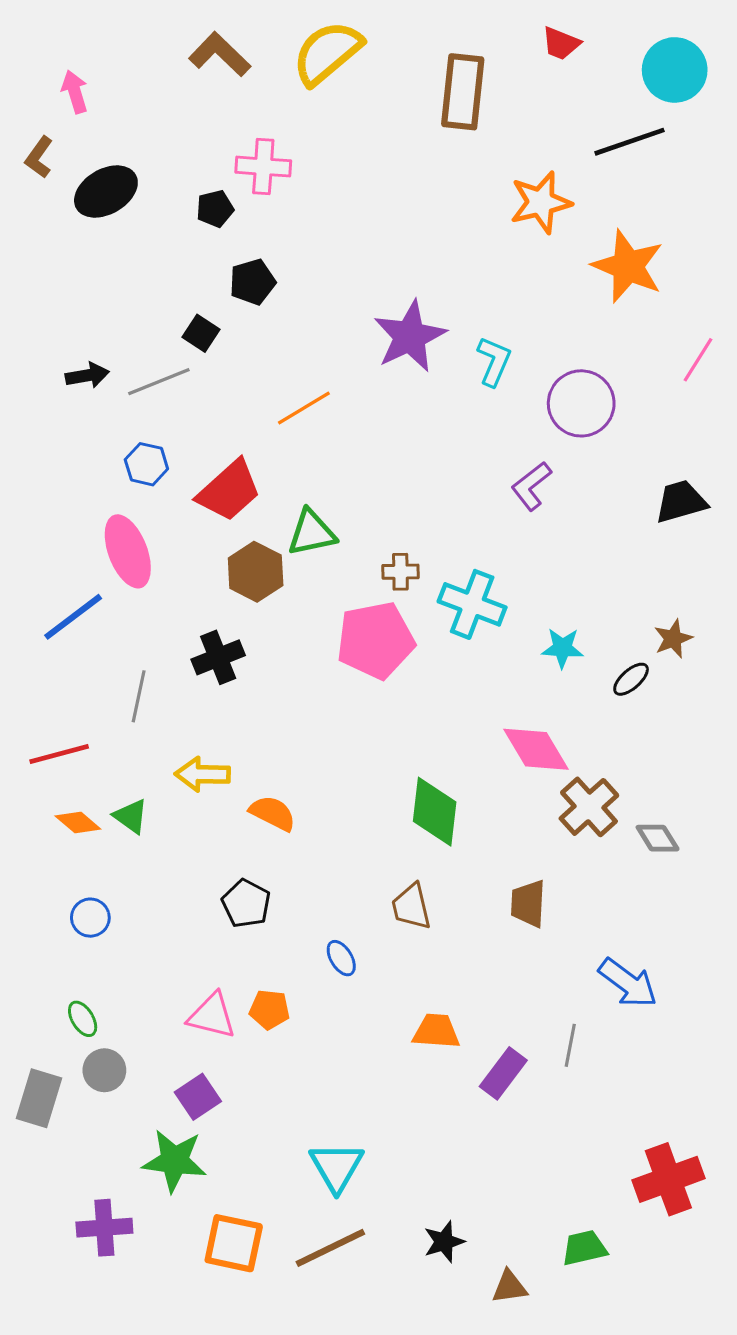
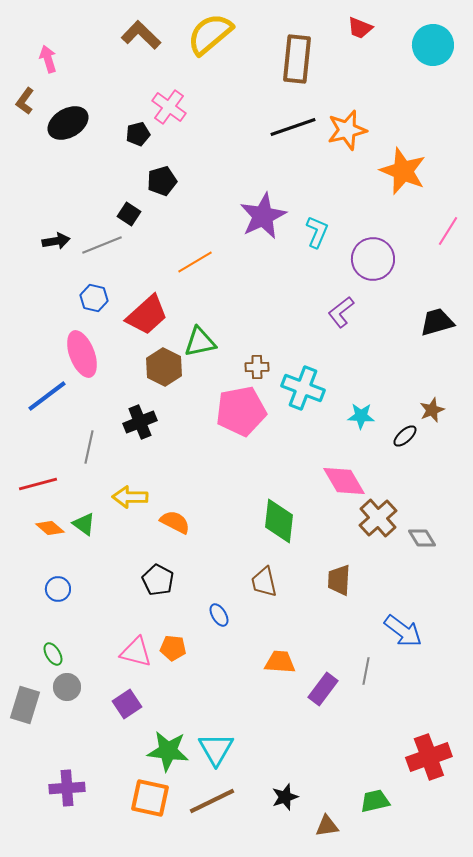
black line: (629, 142) -> (293, 127), moved
pink cross: (263, 167) -> (169, 107), turned 32
green star: (175, 1161) -> (168, 751), moved

